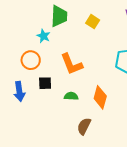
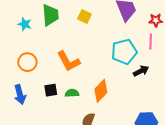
cyan star: (43, 36) -> (25, 24), moved
black square: (45, 83) -> (51, 90), moved
orange diamond: (100, 97) -> (101, 91), turned 35

